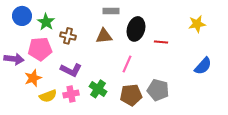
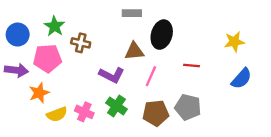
blue circle: (22, 16) -> (18, 35), moved
yellow star: (197, 24) -> (234, 42), moved
brown triangle: (104, 36) -> (134, 51), moved
red line: (161, 42) -> (191, 65), moved
purple L-shape: (71, 70) -> (112, 75), moved
pink cross: (71, 94) -> (84, 112), turned 35

